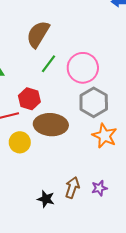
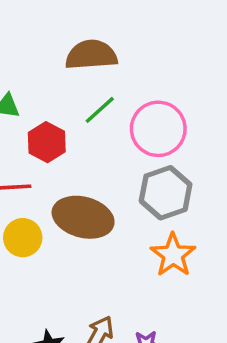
brown semicircle: (38, 34) -> (91, 55), turned 44
red hexagon: (29, 99) -> (47, 142), moved

